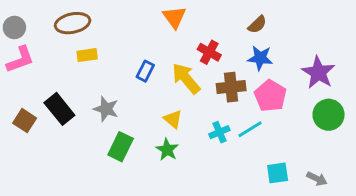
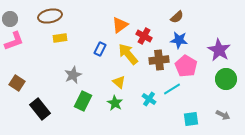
orange triangle: (174, 17) -> (120, 25), moved, turned 30
black rectangle: (59, 109) -> (40, 109), moved
gray star: (106, 109) -> (73, 75), turned 30
cyan cross: (219, 132) -> (149, 99), moved, turned -32
gray arrow: (317, 179) -> (223, 115), moved

